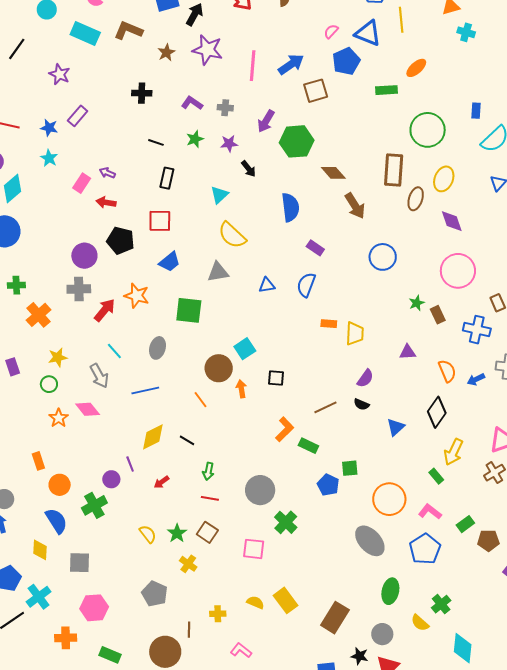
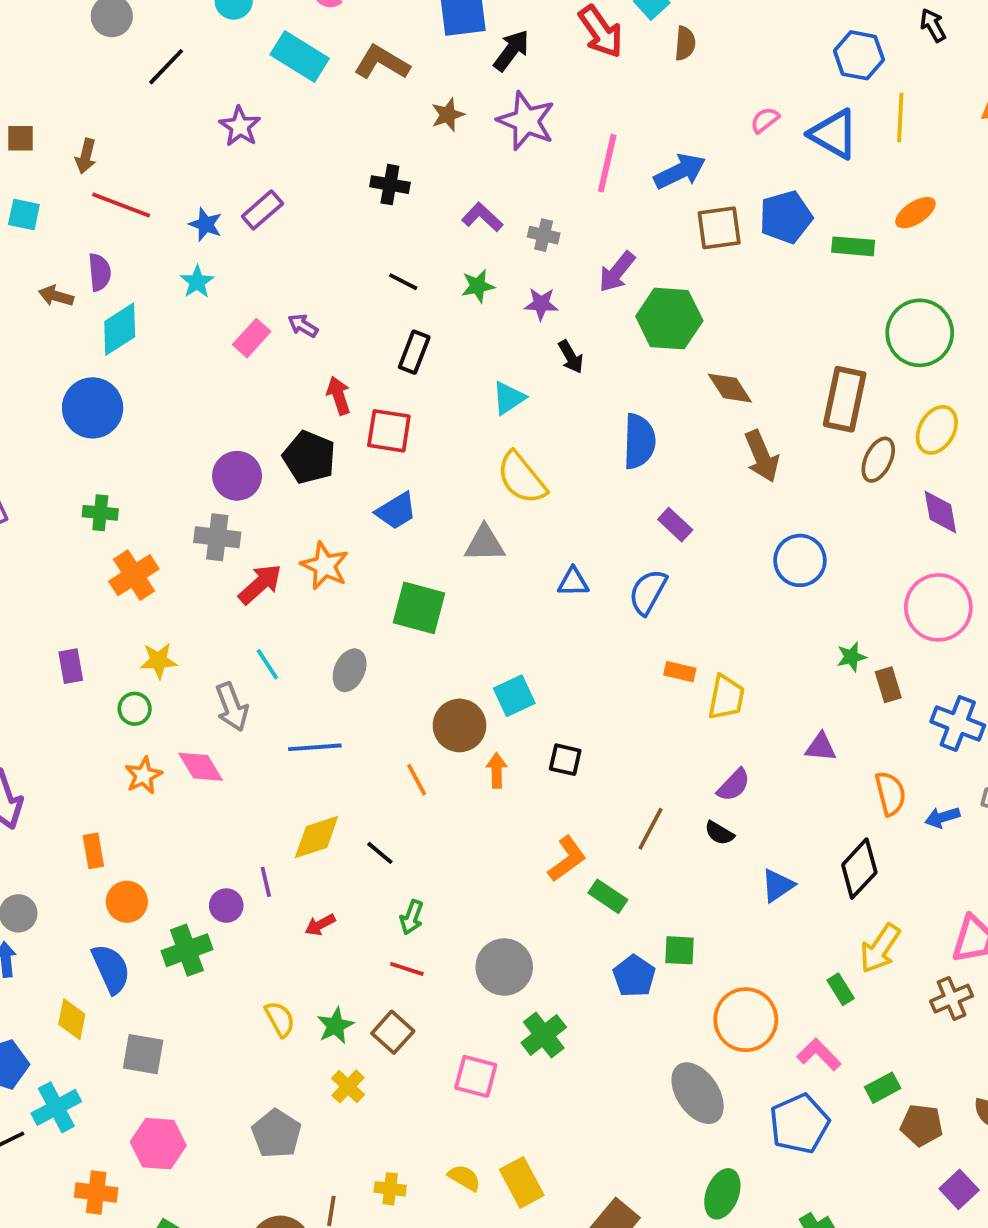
blue pentagon: (346, 61) -> (786, 217), moved
red arrow: (106, 202) -> (339, 396), moved, turned 54
brown line: (325, 407) -> (650, 829), turned -45

